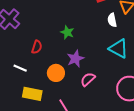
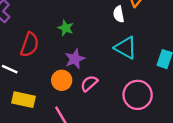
red semicircle: (37, 47) -> (30, 45), size x1.5
orange circle: (56, 73) -> (62, 80), moved

